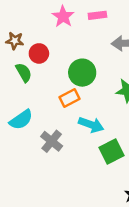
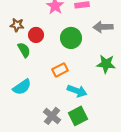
green circle: (82, 73) -> (71, 38), moved
gray cross: (52, 141) -> (52, 116), moved
green square: (111, 151) -> (78, 116), moved

